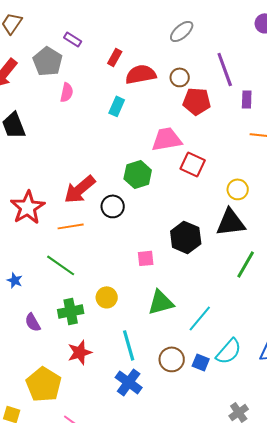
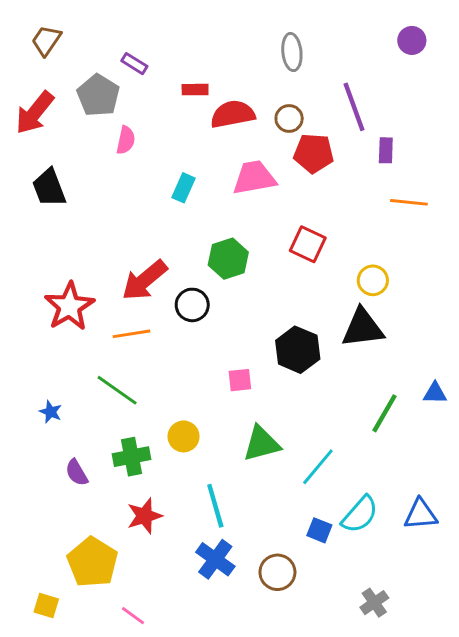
gray ellipse: (182, 31) -> (292, 52), turned -55
red rectangle: (115, 57) -> (195, 90), turned 60
cyan rectangle: (117, 106) -> (184, 188), moved
pink trapezoid: (167, 139) -> (254, 178), moved
green line: (246, 264) -> (384, 413), moved
brown circle: (172, 359) -> (277, 572), moved

